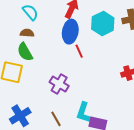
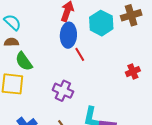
cyan semicircle: (30, 12) -> (12, 22), moved
brown semicircle: (27, 33) -> (11, 42), moved

